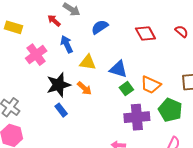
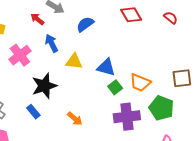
red semicircle: (182, 31) -> (171, 18), moved
red diamond: (145, 33) -> (131, 15), moved
orange arrow: (84, 88) -> (75, 119), moved
blue rectangle: (61, 110) -> (33, 112), moved

